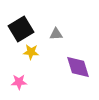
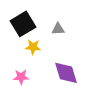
purple diamond: (78, 67) -> (66, 73), moved

